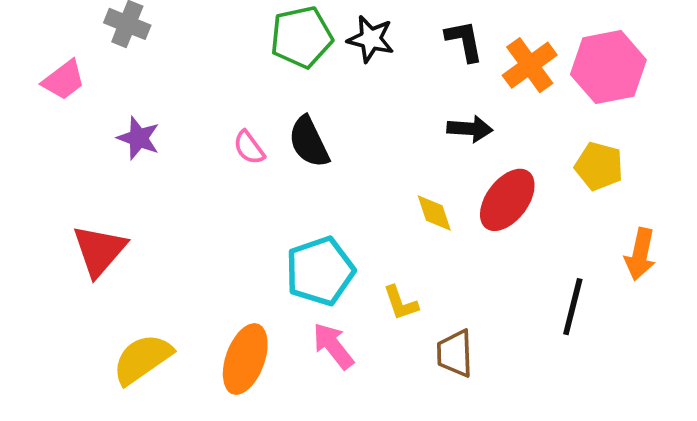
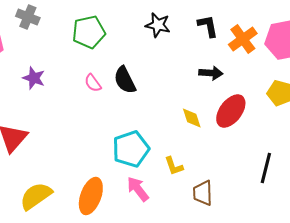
green pentagon: (301, 37) -> (89, 32), moved

